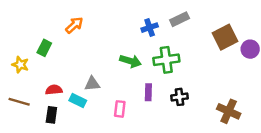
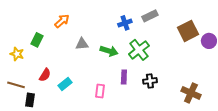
green cross: (166, 60) -> (139, 50), turned -30
gray triangle: (92, 84) -> (82, 44), moved
red semicircle: (54, 90) -> (45, 75), turned 128
cyan rectangle: (78, 101) -> (65, 84), turned -64
black rectangle: (51, 115) -> (30, 100), moved

